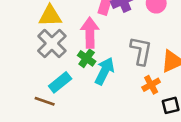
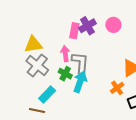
pink arrow: (90, 33) -> (65, 54), size x0.7
gray L-shape: (141, 51) -> (80, 63), moved

